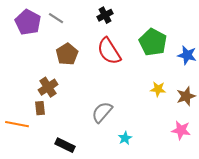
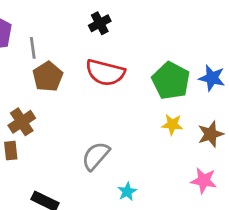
gray line: (56, 18) -> (33, 48), moved, turned 49
green pentagon: (153, 42) -> (171, 81), moved
red semicircle: (109, 51) -> (105, 73), turned -44

